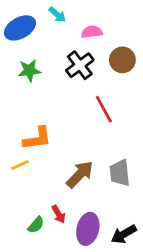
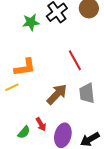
green star: (29, 71) -> (31, 22), moved
red line: (104, 109) -> (75, 60), moved

